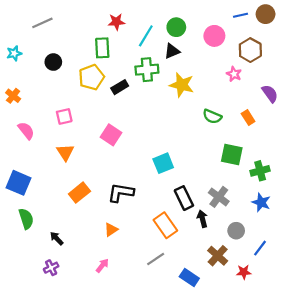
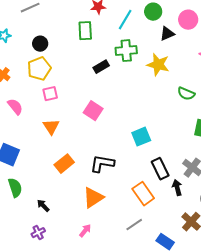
black triangle: (172, 51) -> (167, 34), moved
yellow pentagon: (91, 77) -> (39, 69), moved
orange triangle: (111, 230) -> (93, 198), size x1.6

